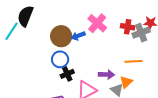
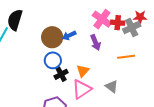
pink cross: (97, 23) -> (102, 19), moved
purple arrow: (106, 75) -> (96, 42), moved, turned 70
orange triangle: (126, 82) -> (83, 71), moved

